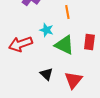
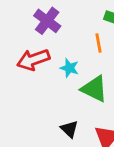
red arrow: (20, 44) -> (33, 60), moved

